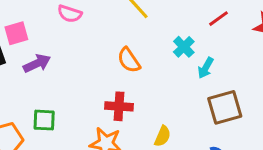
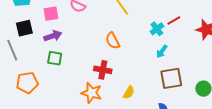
pink square: (16, 33) -> (51, 14), moved
cyan cross: (184, 47) -> (157, 29), moved
green square: (44, 120) -> (55, 58), moved

